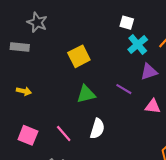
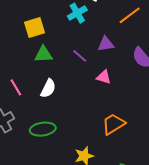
cyan cross: (138, 45) -> (77, 13), moved
yellow square: (79, 56) -> (35, 28), moved

